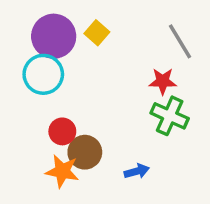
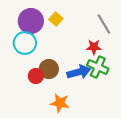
brown circle: (85, 152) -> (49, 69), moved
orange star: (62, 171) -> (60, 103), moved
blue arrow: (137, 171) -> (79, 72), moved, size x1.6

